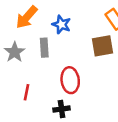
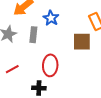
red line: (26, 92) -> (12, 69), turned 40

